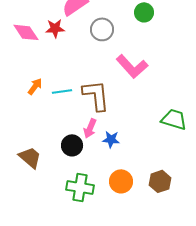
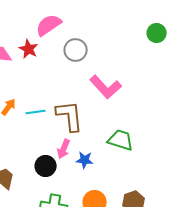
green circle: (144, 12) -> (157, 33), moved
red star: (55, 28) -> (29, 49), turned 30
green trapezoid: (174, 119) -> (121, 140), moved

